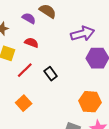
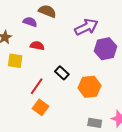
red line: (25, 70) -> (37, 86), moved
orange hexagon: (90, 102) -> (90, 87), moved

